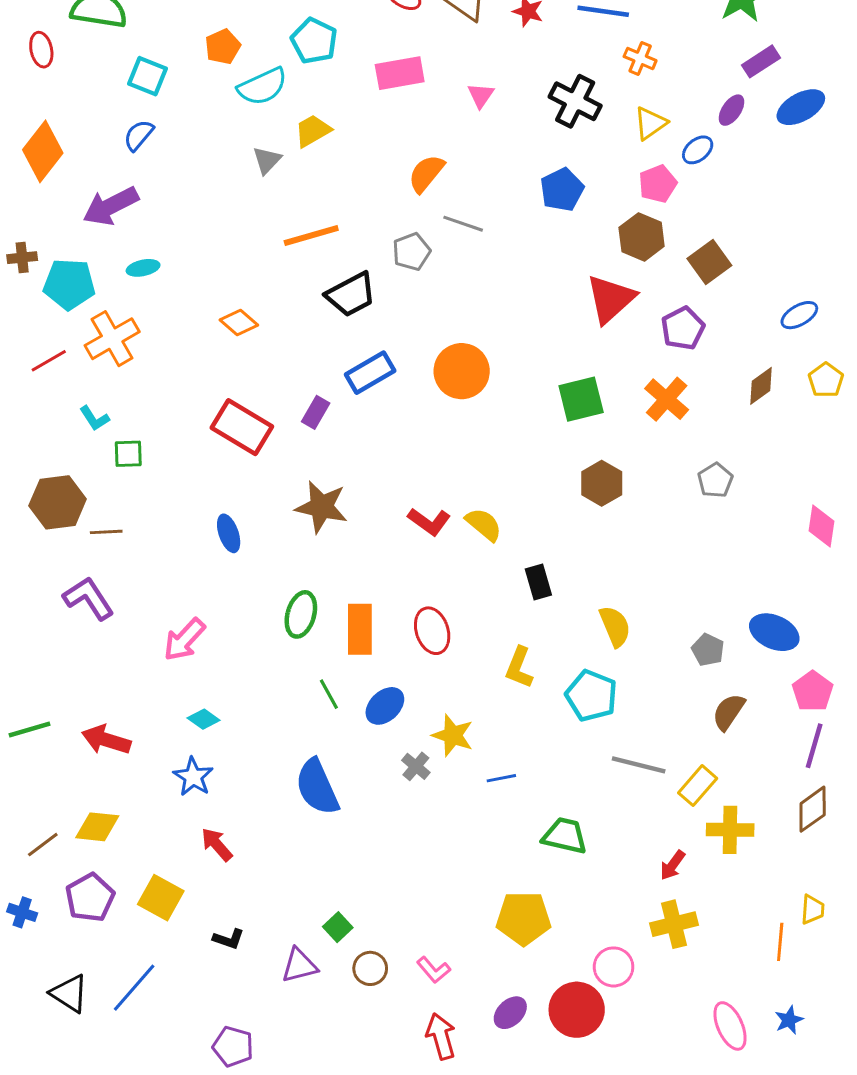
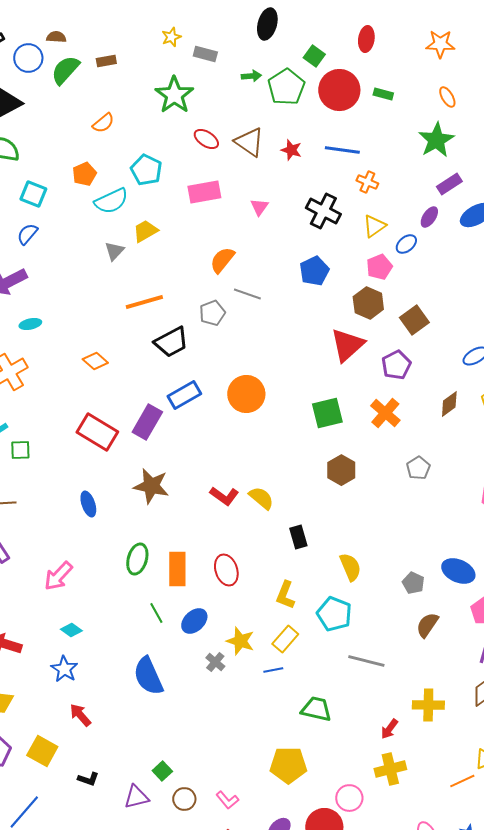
purple rectangle: (316, 412) -> (147, 422), size x1.6
yellow rectangle: (698, 786) -> (285, 639), moved
orange line: (780, 942) -> (462, 781), turned 60

